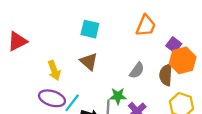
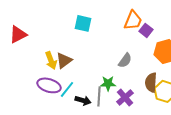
purple square: (174, 45) -> (146, 30), moved
brown triangle: (89, 61) -> (64, 60), moved, turned 42
brown semicircle: (166, 75) -> (151, 82), moved

